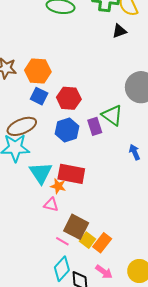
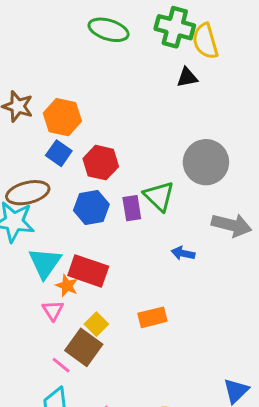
blue arrow: (135, 152) -> (183, 253), turned -63
pink triangle: (51, 205) -> (53, 310), turned 35
yellow square: (87, 240) -> (96, 324), moved
orange rectangle: (102, 243) -> (152, 317), moved, turned 30

